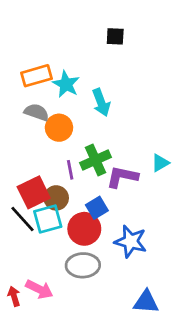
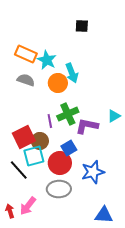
orange rectangle: (37, 76) -> (26, 54), turned 40
orange circle: (59, 128) -> (58, 83), moved
black line: (22, 219) -> (19, 170), moved
blue star: (131, 241) -> (93, 172), turned -30
pink arrow: (39, 289) -> (28, 206), turned 102

